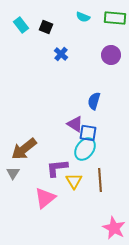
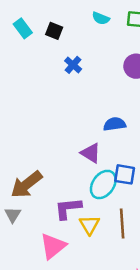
blue semicircle: (94, 101) -> (115, 124), turned 66
blue square: (88, 133) -> (125, 174), moved

